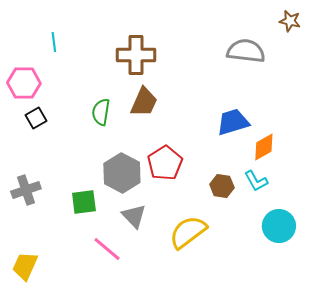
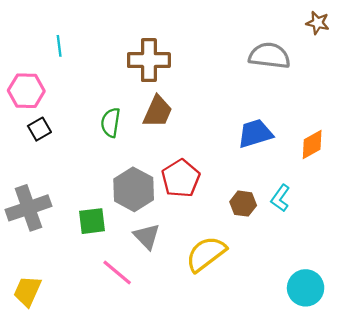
orange diamond: (264, 147) -> (312, 144), moved
cyan L-shape: (256, 181) -> (280, 198), turned 65
gray cross: (26, 190) -> (28, 208), size x1.4
cyan circle: (279, 226) -> (306, 288), moved

